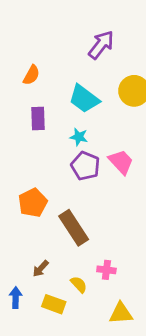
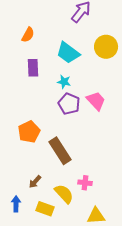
yellow semicircle: (79, 284) -> (64, 194), size x1.5

